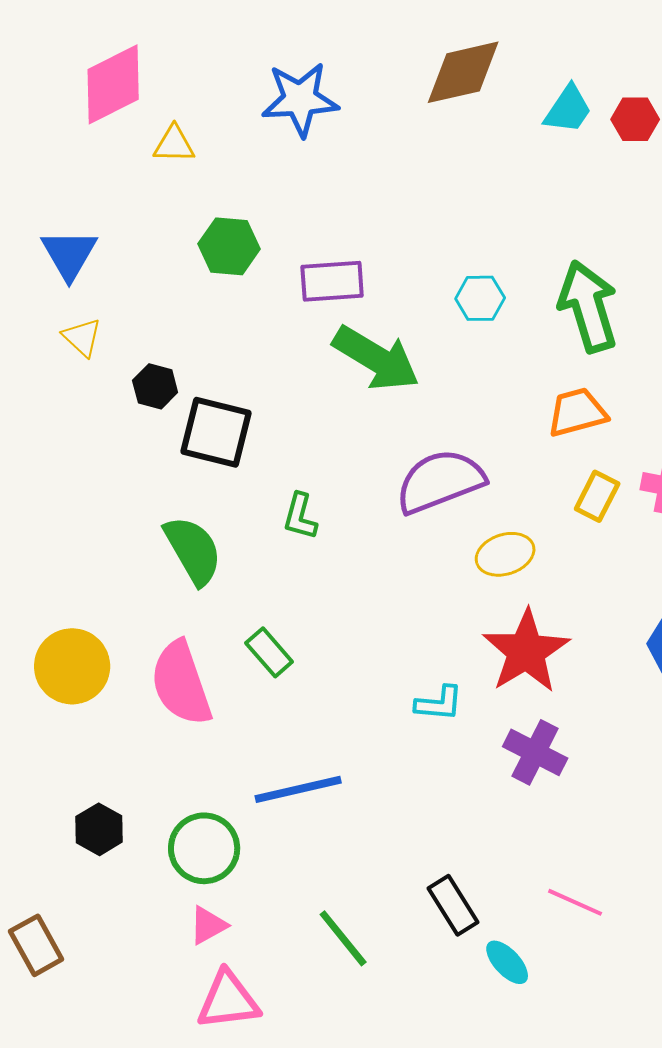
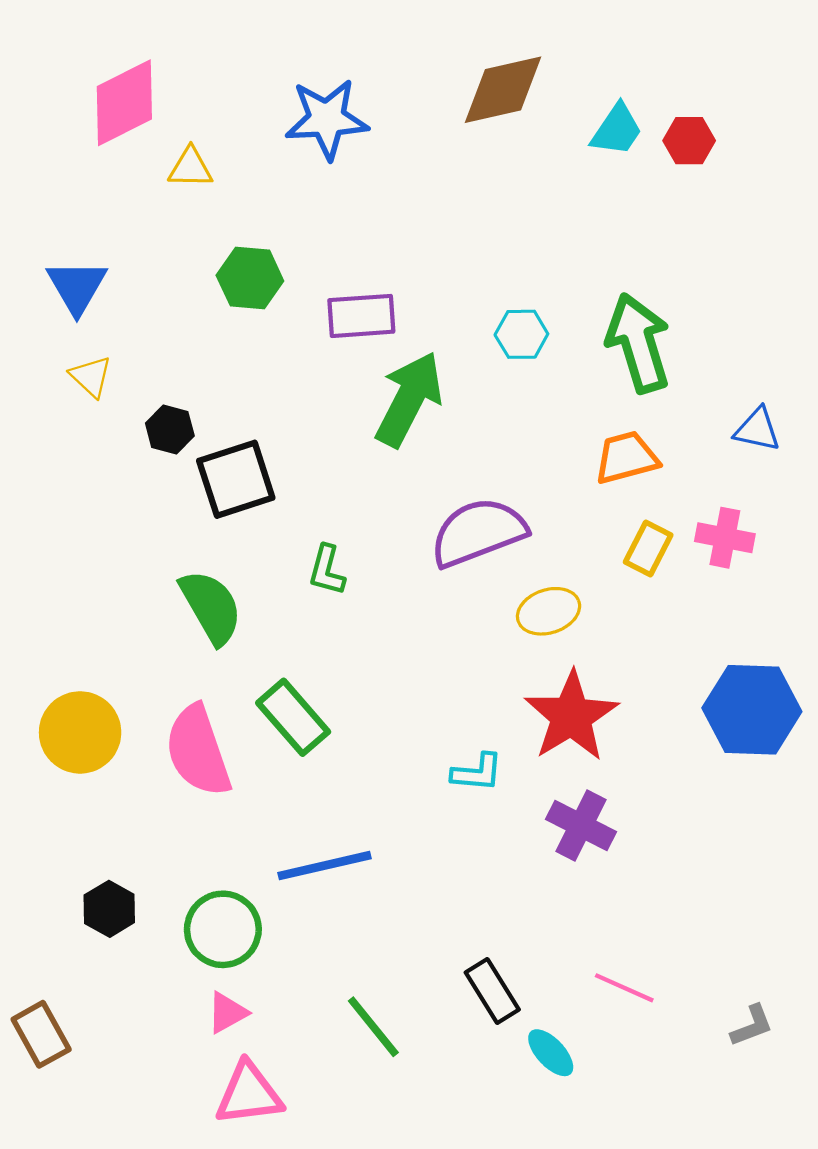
green arrow: (376, 358) -> (409, 399), turned -94
black square: (216, 432) -> (236, 479), turned -32
green rectangle: (269, 652) -> (293, 717), size x1.4

